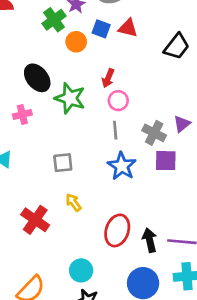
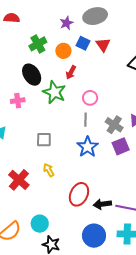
green cross: (54, 20) -> (38, 44), moved
red triangle: (128, 28) -> (103, 45), turned 35
red arrow: (108, 78) -> (71, 72), moved
purple square: (166, 161) -> (121, 146), turned -30
black arrow: (150, 240) -> (102, 204), turned -90
cyan circle: (81, 270) -> (40, 224), moved

